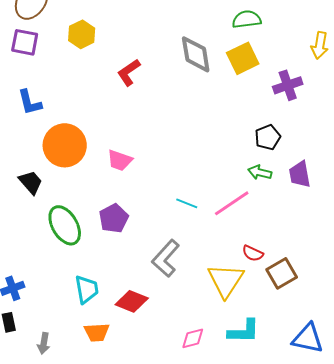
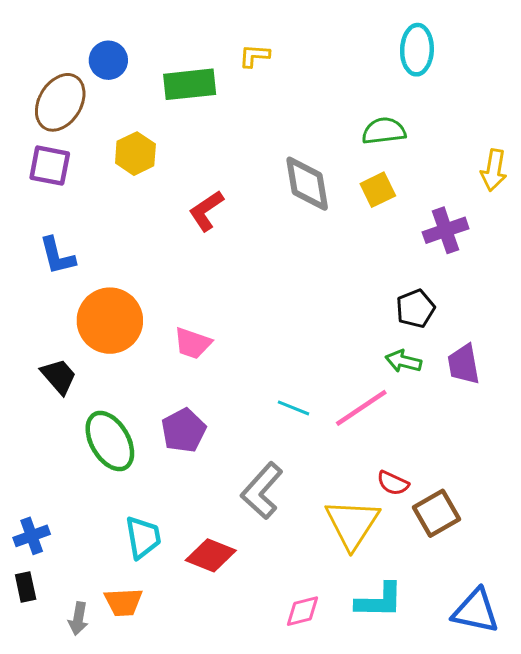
yellow square: (243, 58) -> (378, 190), size x0.7
orange trapezoid: (97, 332) -> (123, 602), moved

